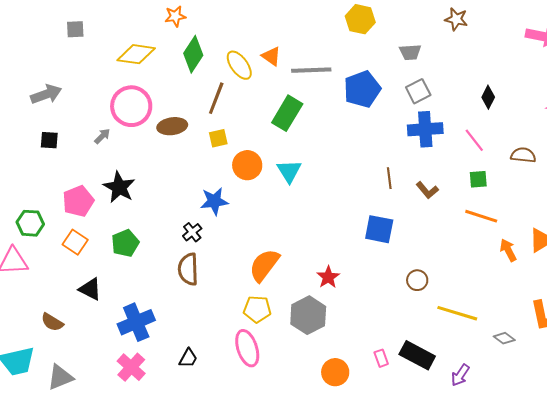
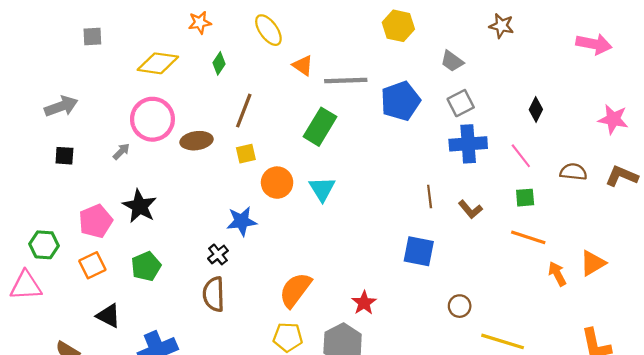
gray trapezoid: (410, 52) -> (452, 61), turned 40
green diamond: (193, 54) -> (219, 63), size x0.6
yellow ellipse: (239, 65) -> (268, 30), moved
orange square: (75, 242) -> (92, 265), turned 30

